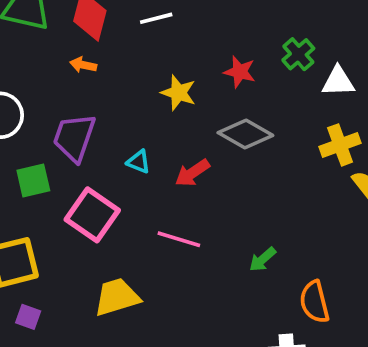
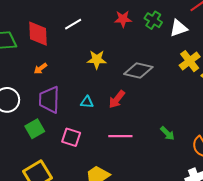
orange arrow: (83, 65) -> (40, 69), moved, turned -32
red star: (240, 72) -> (123, 19), moved
pink square: (92, 215) -> (71, 137), size x0.7
green arrow: (263, 259) -> (167, 133), turned -77

